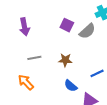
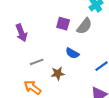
brown star: (65, 60) -> (58, 73), moved
blue semicircle: (71, 86) -> (72, 53), moved

